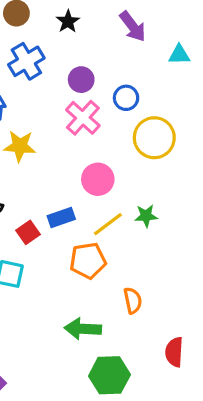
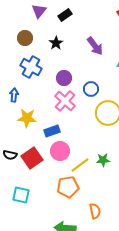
blue cross: (26, 61) -> (31, 67), turned -30
pink circle: (98, 179) -> (60, 151), moved
blue rectangle: (61, 217) -> (52, 131), moved
red square: (28, 232) -> (32, 158), moved, size x1.5

